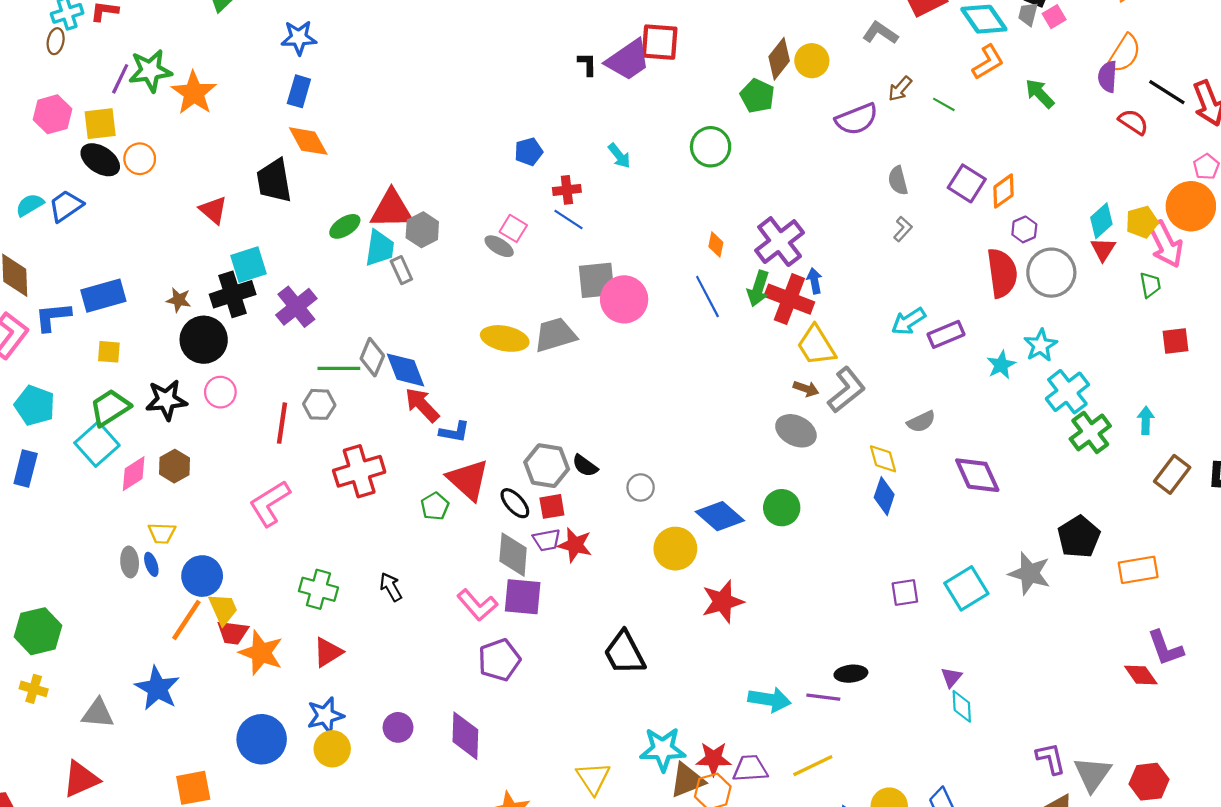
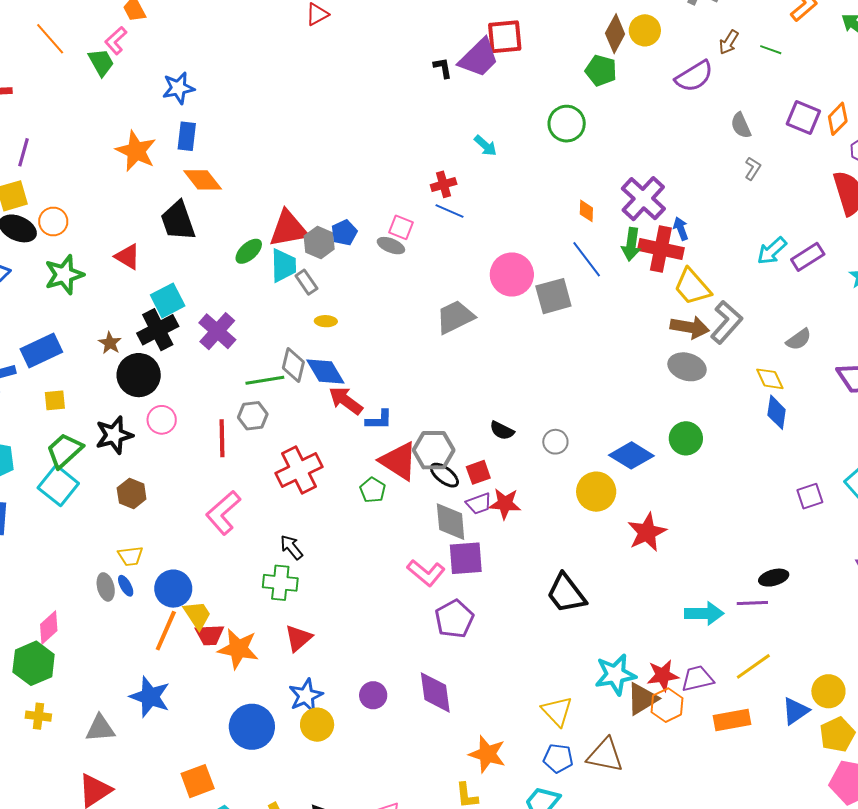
green star: (150, 71) -> (64, 275), moved
orange star: (194, 93) -> (136, 151), moved
blue pentagon: (529, 152) -> (344, 233), moved
gray square: (597, 280) -> (553, 296), moved
brown star: (179, 300) -> (110, 343), turned 30
yellow ellipse: (505, 338) -> (326, 321), moved, size x0.5
brown arrow: (806, 389) -> (690, 327), size x1.6
gray hexagon: (547, 466) -> (434, 450), moved
pink diamond: (134, 474) -> (49, 627), moved
black arrow: (391, 587) -> (291, 547), moved

